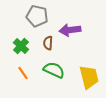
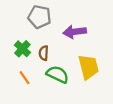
brown semicircle: (48, 43) -> (44, 53), moved
yellow trapezoid: (89, 77) -> (88, 67), moved

